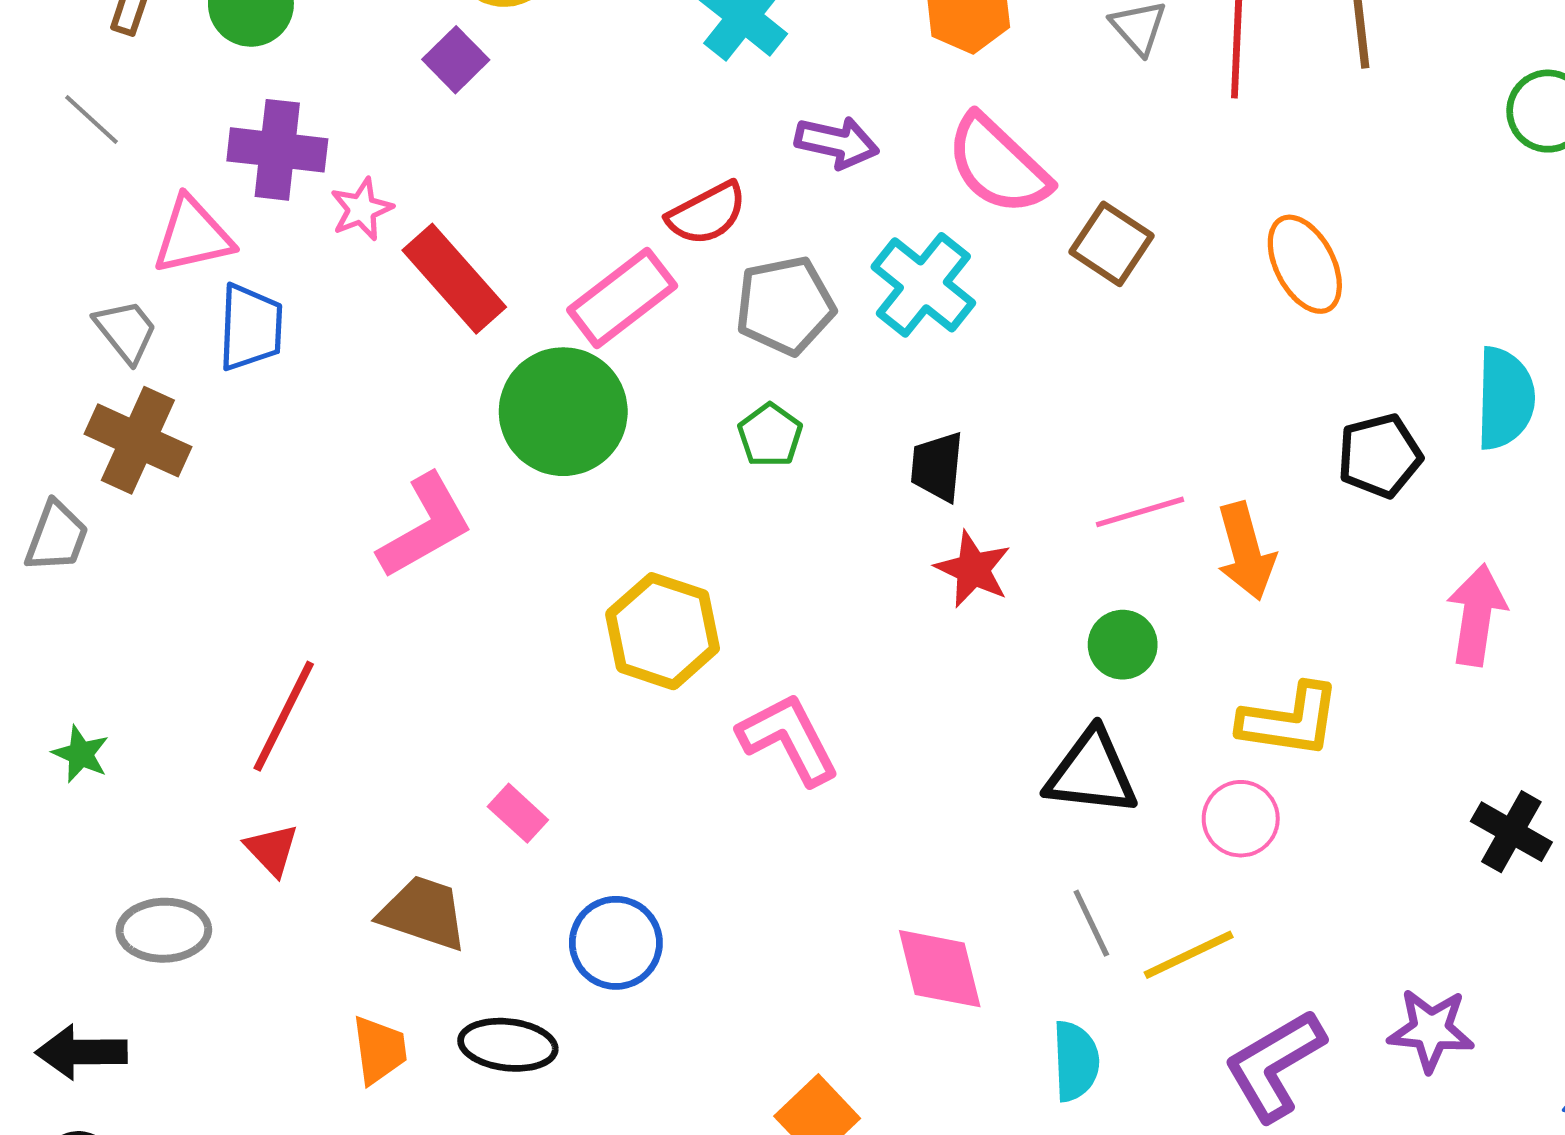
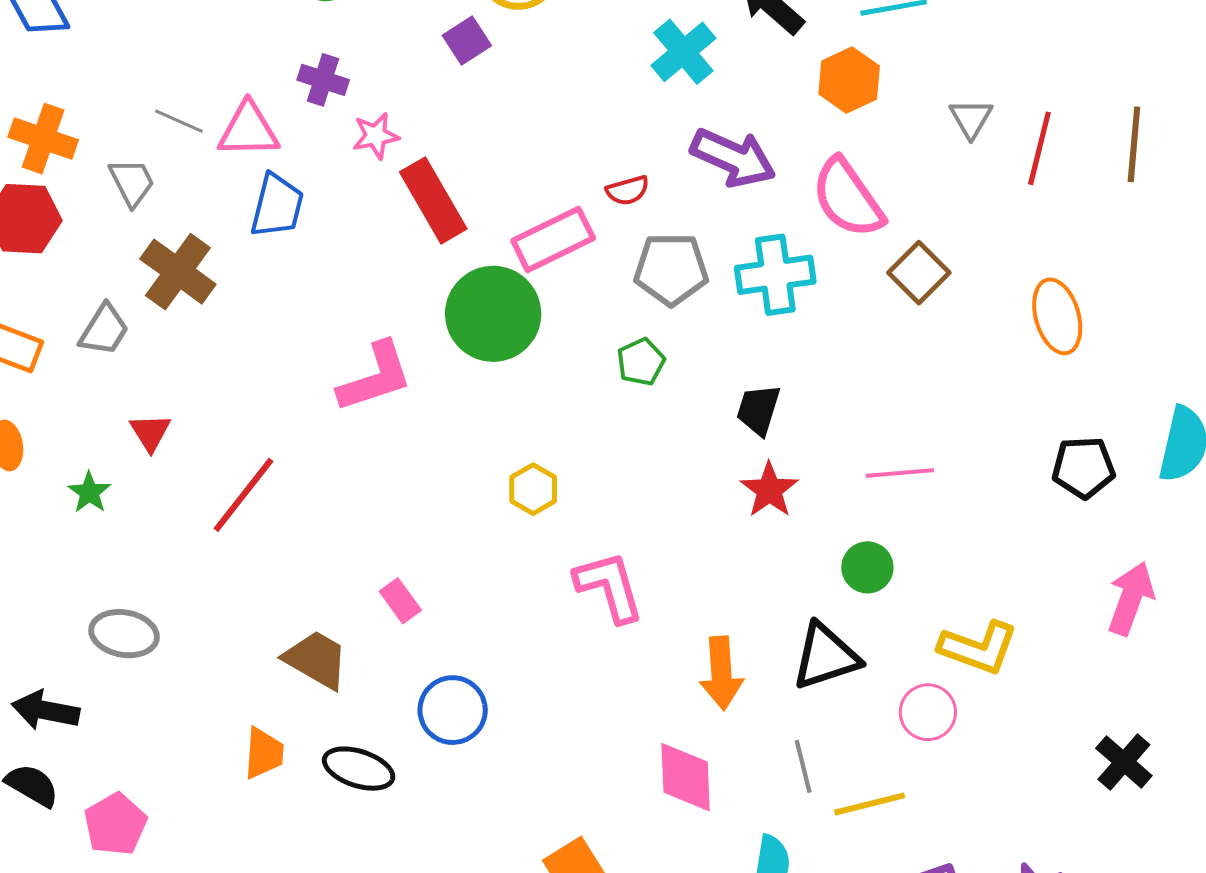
gray line: (91, 120) -> (179, 121), moved, turned -30
purple arrow: (837, 142) -> (733, 158), size x1.4
purple cross: (277, 150) -> (323, 80), size x0.7
red semicircle: (707, 214) -> (628, 190), size x0.7
cyan cross: (923, 285) -> (775, 275), turned 32
gray trapezoid: (126, 331) -> (132, 182), moved
orange arrow: (1246, 551) -> (721, 673), moved
yellow hexagon: (663, 631) -> (533, 489), size x0.6
black triangle: (1092, 773) -> (826, 656), turned -36
red triangle: (272, 850) -> (150, 432), moved

